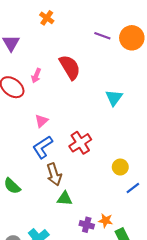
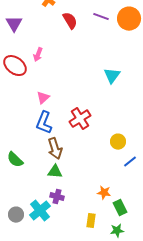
red semicircle: (70, 67) -> (70, 21), moved, size x0.7
blue L-shape: (43, 147) -> (44, 123), turned -35
green triangle: (65, 199) -> (55, 172), moved
purple cross: (87, 225) -> (57, 197), moved

